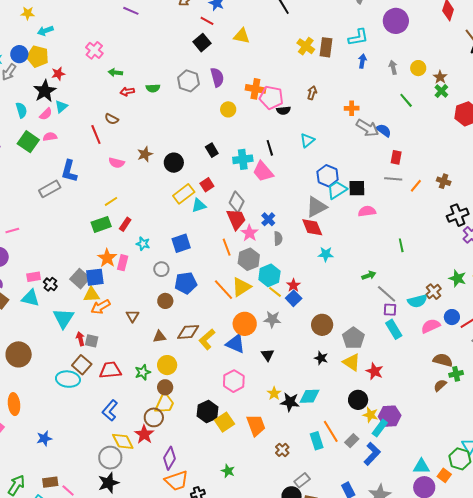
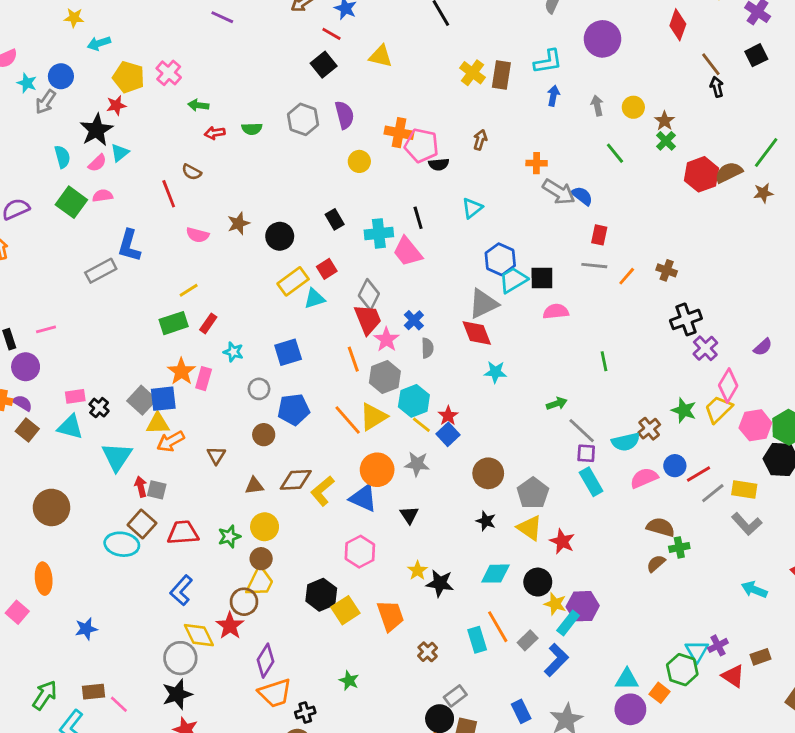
yellow pentagon: (38, 56) -> (129, 77), moved
cyan diamond: (310, 396) -> (495, 574), moved

